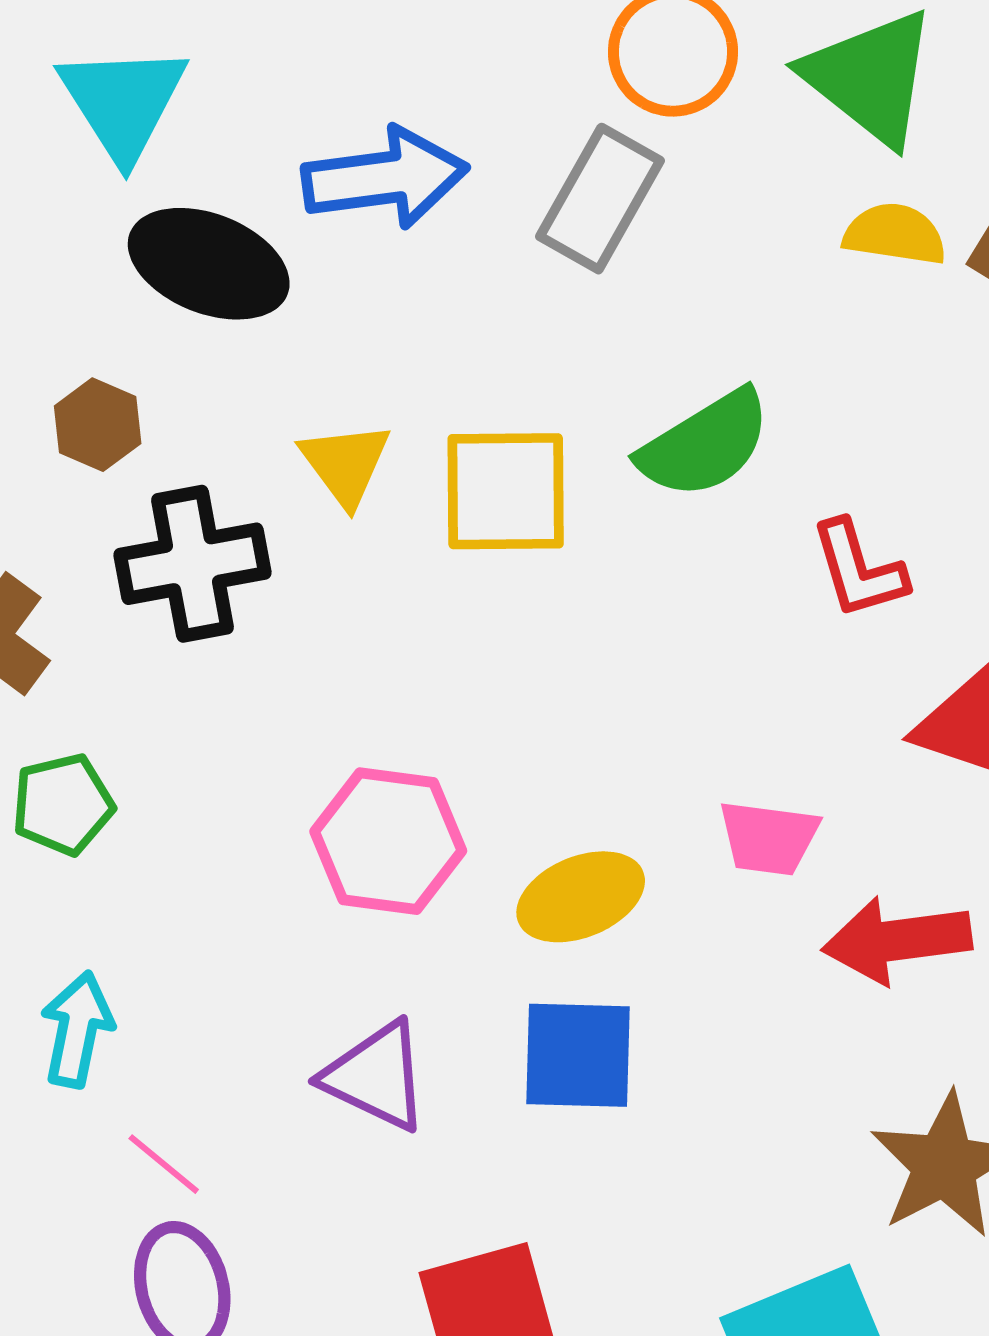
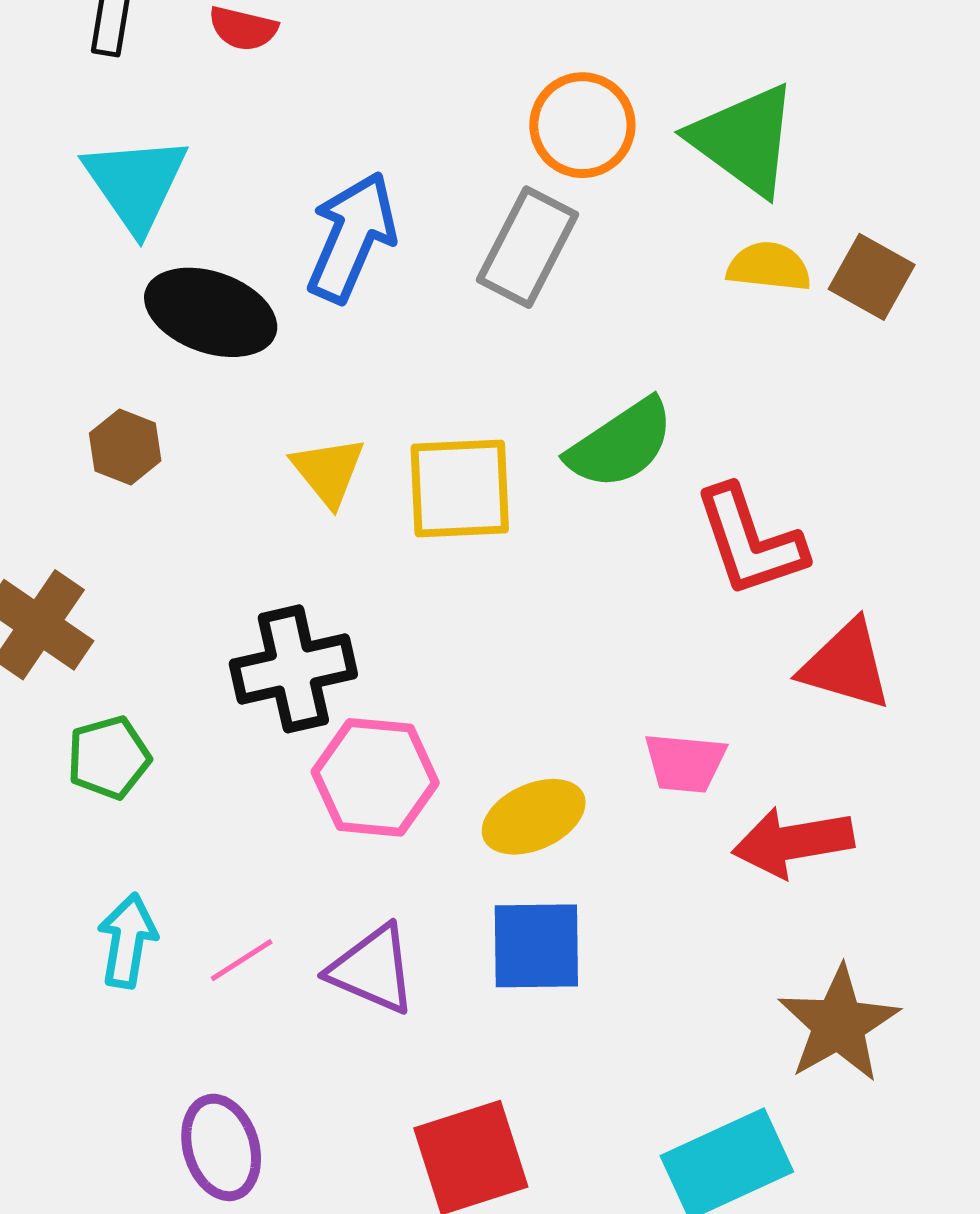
blue arrow: (385, 178) -> (352, 237), turned -57
black cross: (192, 564) -> (293, 669), moved
red L-shape: (859, 569) -> (750, 541), size x1.4
pink line: (164, 1164) -> (242, 960), moved, turned -70

